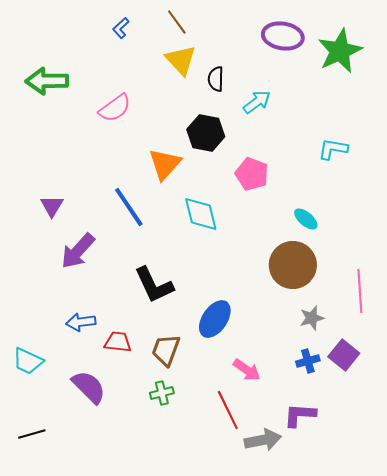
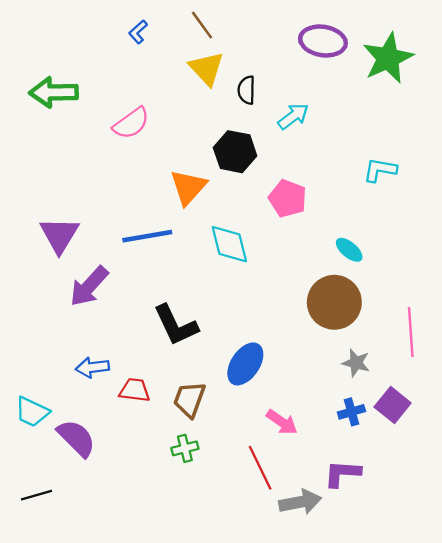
purple triangle: (52, 206) -> (59, 235), size x1.5
blue line: (129, 207) -> (147, 236), turned -66
gray star: (312, 318) -> (356, 363), turned 30
purple semicircle: (89, 387) -> (76, 438), moved

